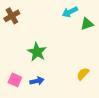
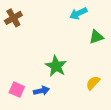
green triangle: (87, 24) -> (96, 37), moved
green star: (37, 52) -> (56, 66), moved

